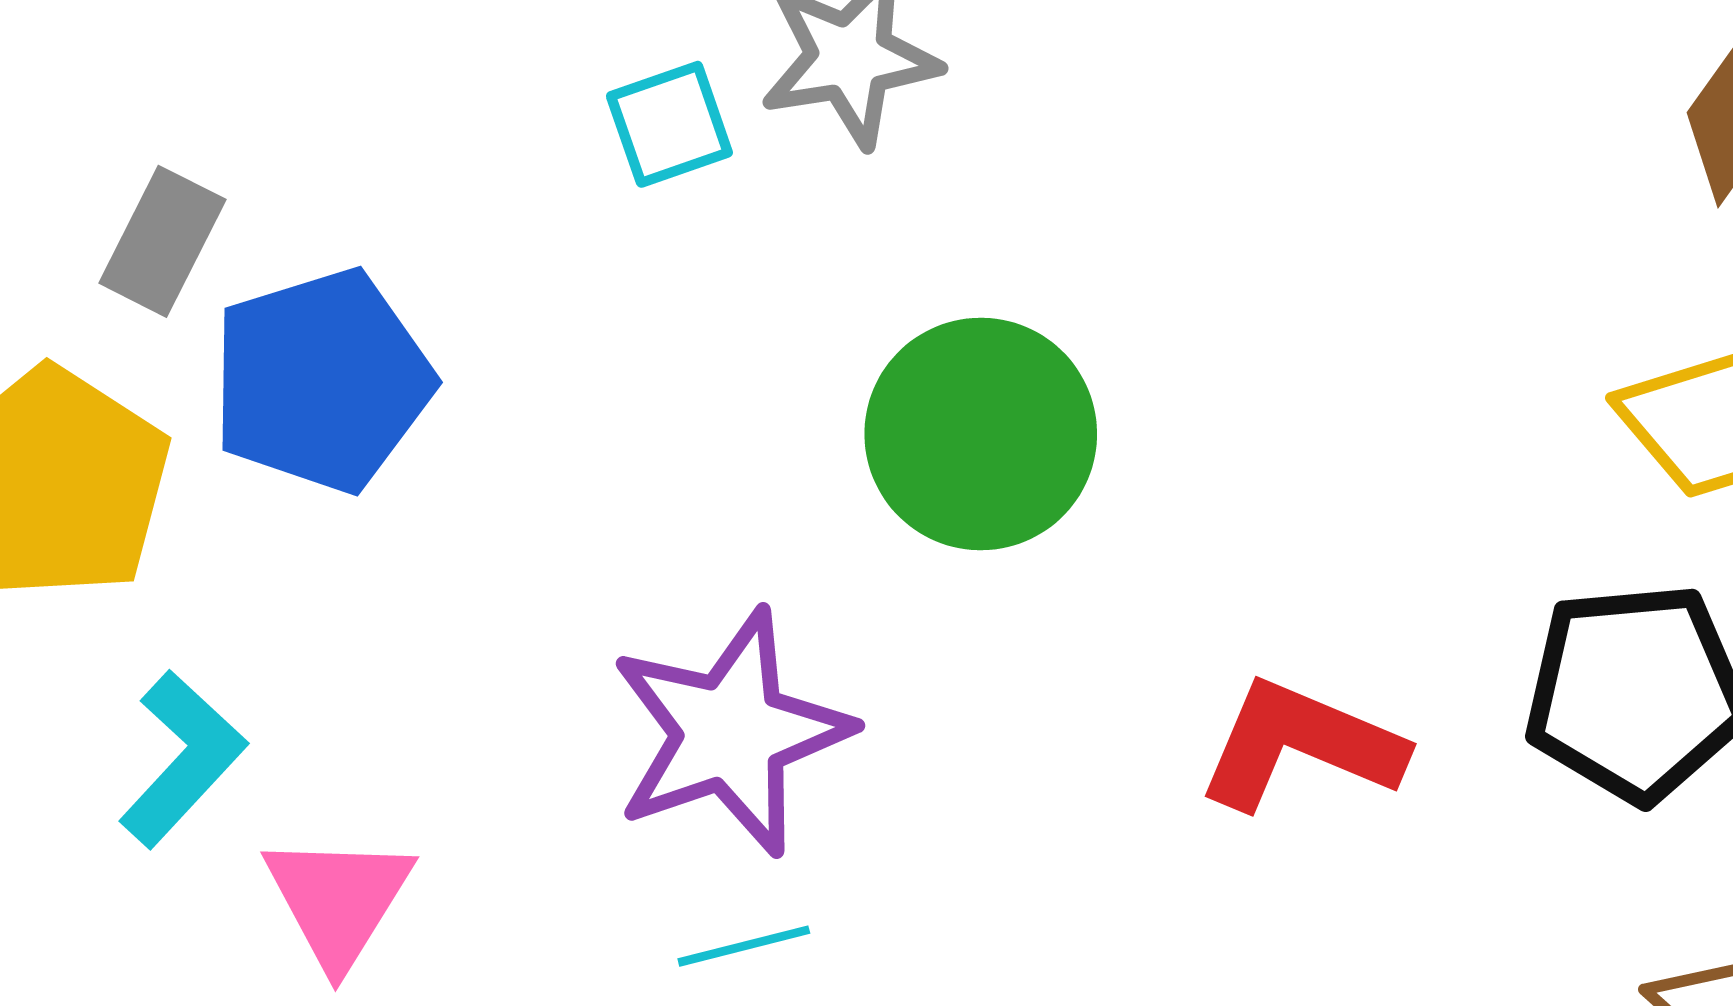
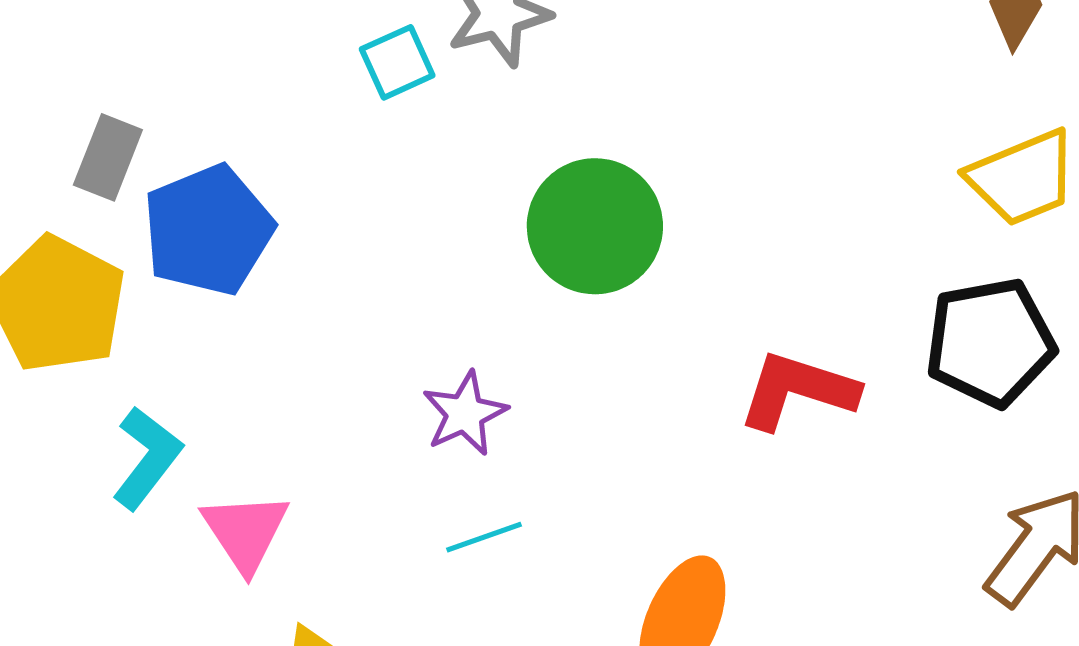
purple star: (730, 733) -> (465, 414), size x0.6

